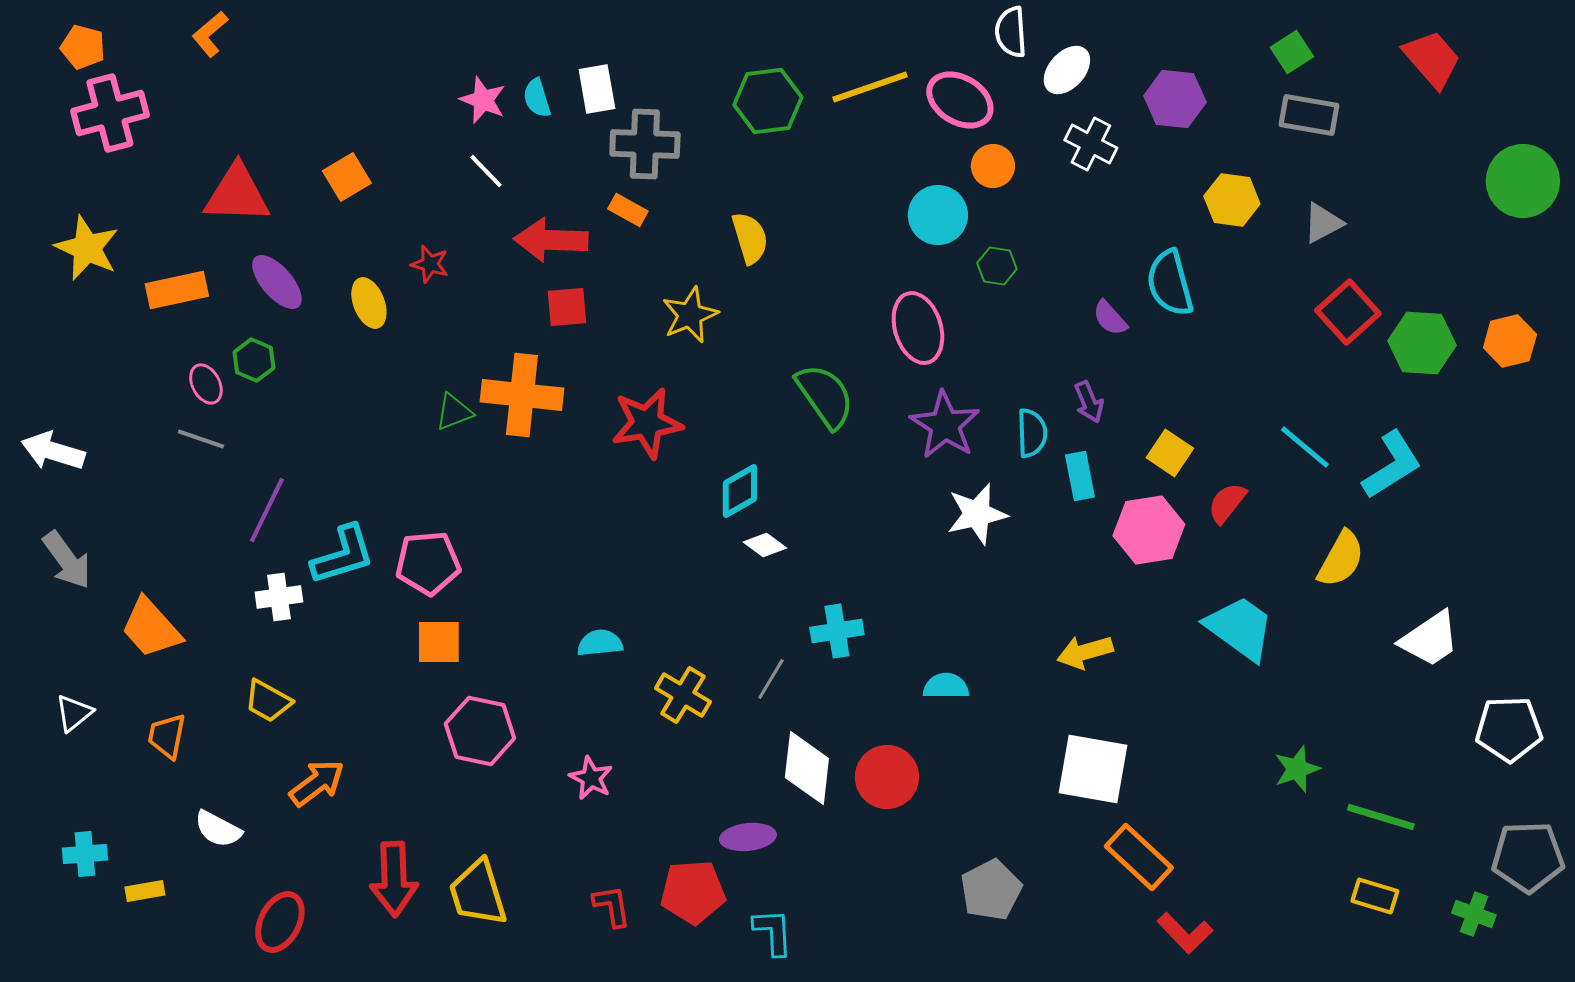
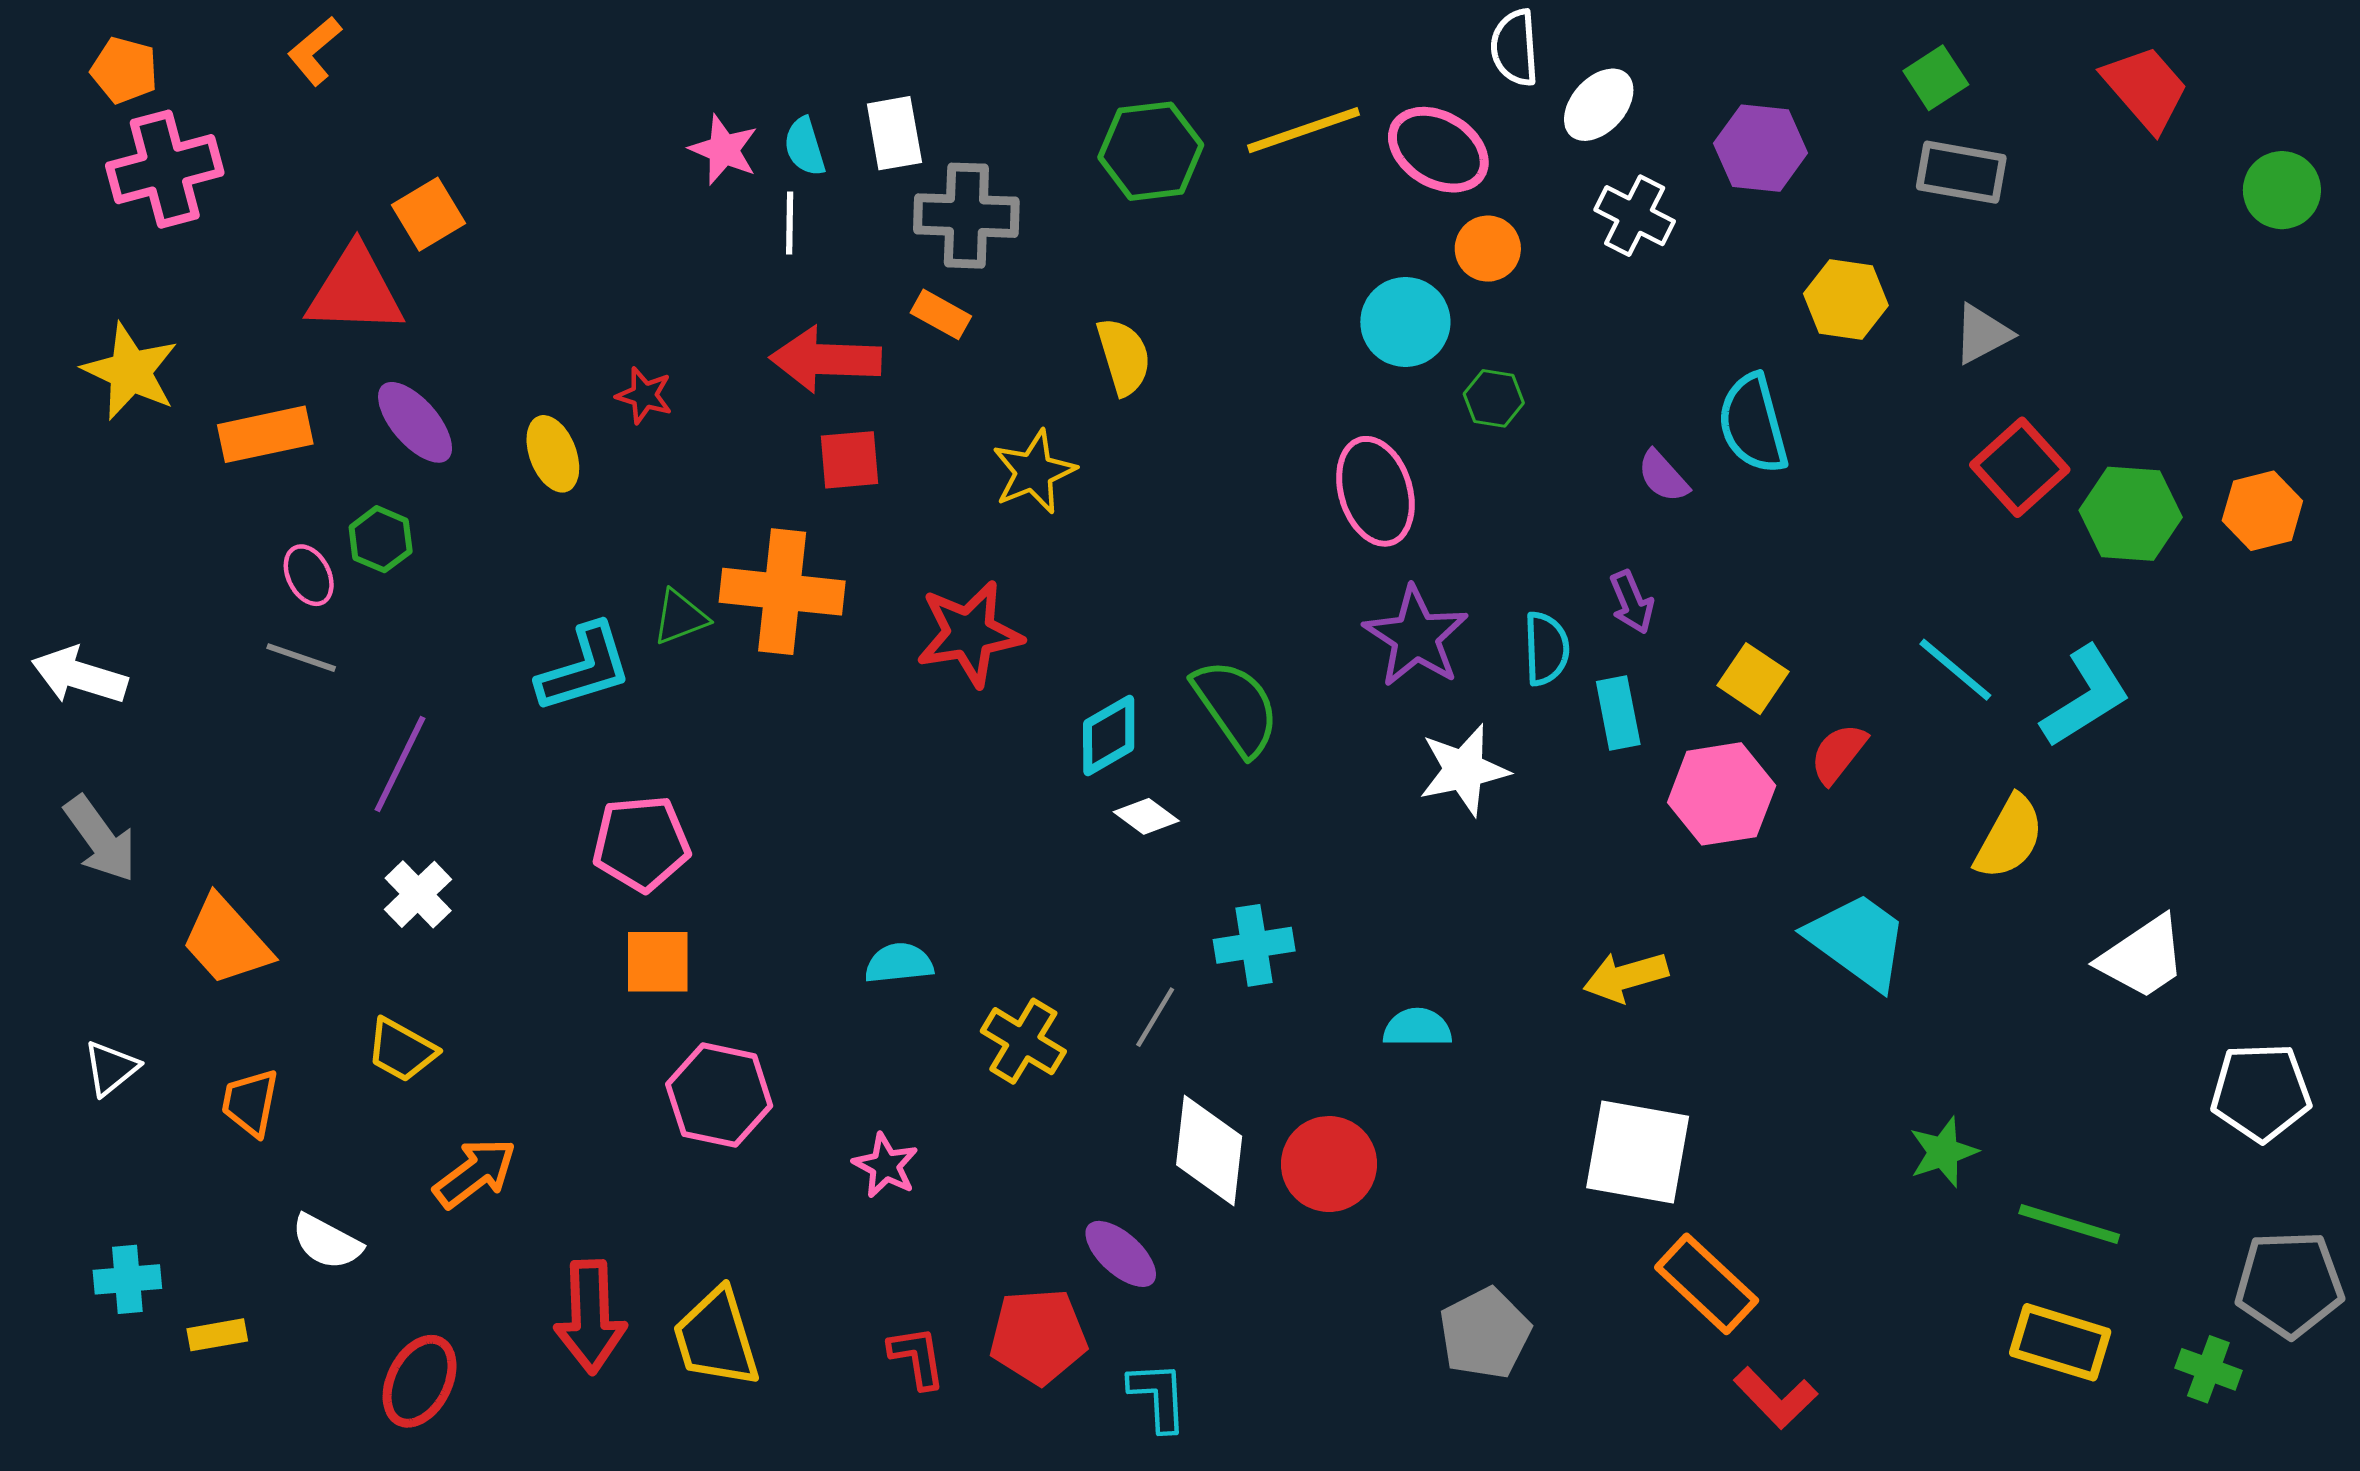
white line: (486, 171) -> (790, 223), moved, turned 45
orange square: (347, 177) -> (429, 214), moved
green circle: (1523, 181) -> (2282, 190), moved, size x0.7
green semicircle: (825, 396) -> (1236, 707), moved
cyan L-shape: (343, 555) -> (584, 668), moved
white cross: (279, 597) -> (418, 894), turned -36
purple ellipse: (748, 837) -> (1121, 1254), turned 48
yellow rectangle: (1375, 896) -> (2060, 1342), size x1.4

